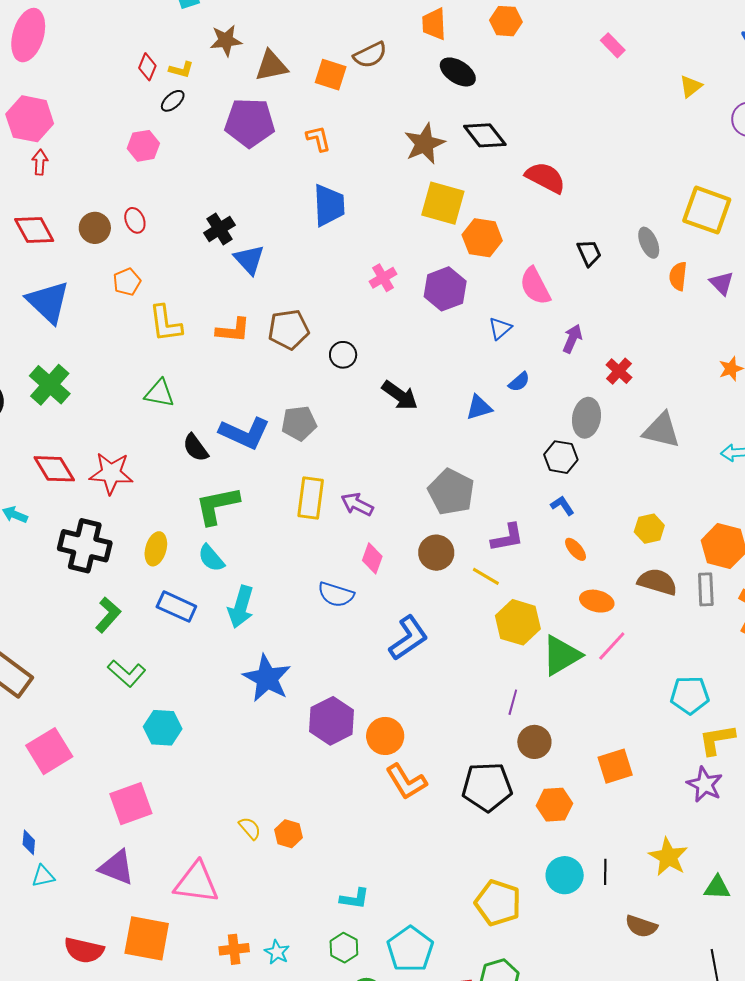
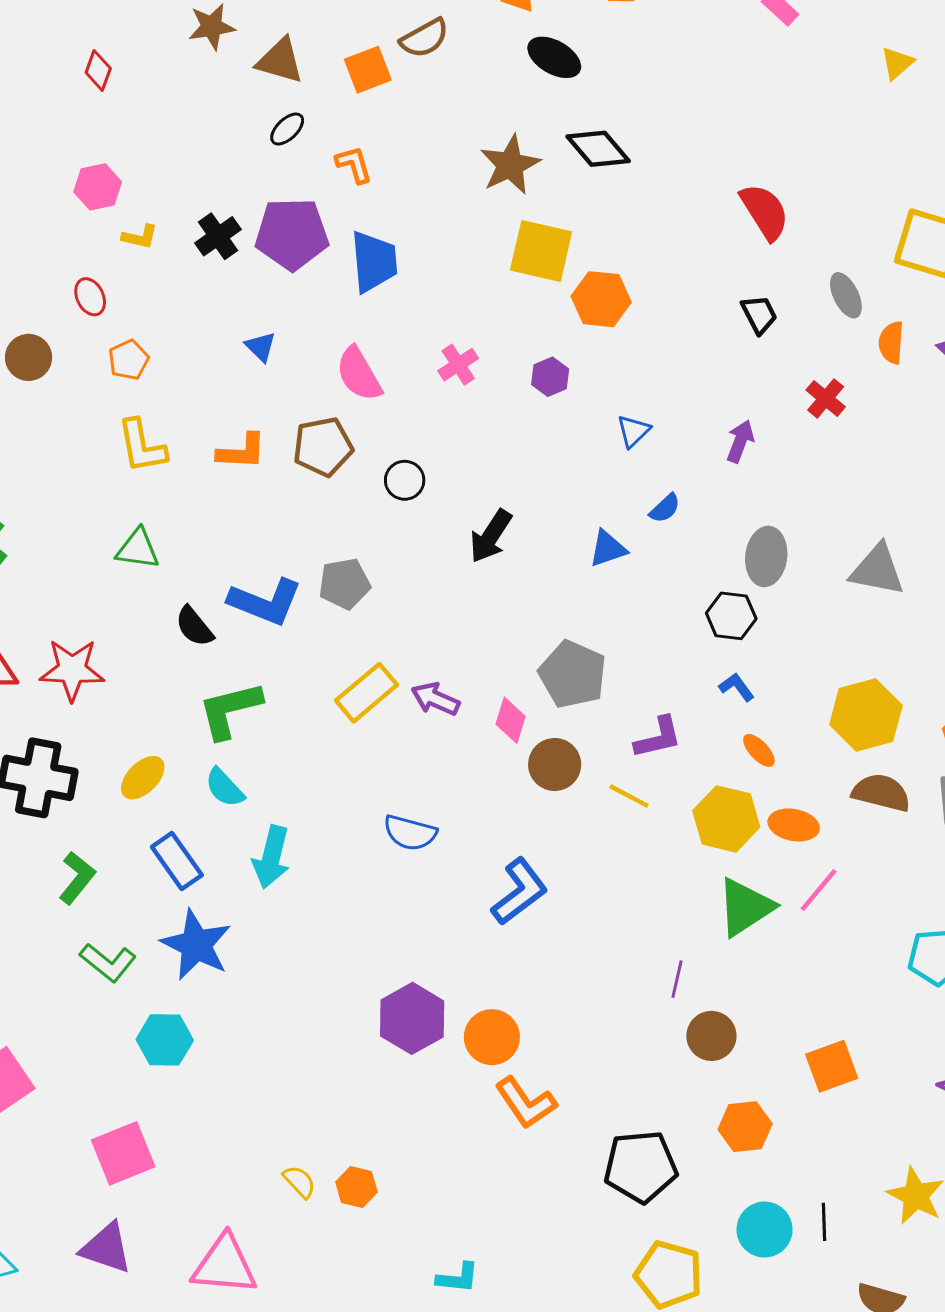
brown triangle: (271, 66) -> (280, 61), turned 30
yellow L-shape: (181, 70) -> (140, 237), moved
orange square: (331, 75) -> (368, 70), turned -36
black ellipse: (173, 101) -> (287, 129), moved
purple pentagon: (250, 123) -> (292, 234), moved
red semicircle: (545, 178) -> (765, 212), moved, turned 33
brown circle: (95, 228) -> (29, 357), moved
black cross: (219, 229) -> (218, 236), moved
blue triangle: (249, 260) -> (261, 347), size x0.7
orange pentagon: (127, 282) -> (129, 360), moved
pink semicircle: (535, 286) -> (359, 374), moved
purple hexagon: (445, 289) -> (550, 377), size x0.6
red cross: (619, 371) -> (826, 398), moved
black arrow: (400, 395) -> (491, 536), turned 90
yellow rectangle: (311, 498) -> (367, 693), turned 45
yellow hexagon: (649, 529) -> (866, 715), size x1.6
yellow ellipse: (156, 549) -> (143, 778), turned 32
pink diamond: (372, 558) -> (511, 720), moved
blue rectangle: (176, 607) -> (177, 861), turned 33
yellow hexagon: (518, 622) -> (726, 819), moved
blue star: (267, 678) -> (196, 945), moved
black pentagon: (487, 787) -> (641, 1167), moved

